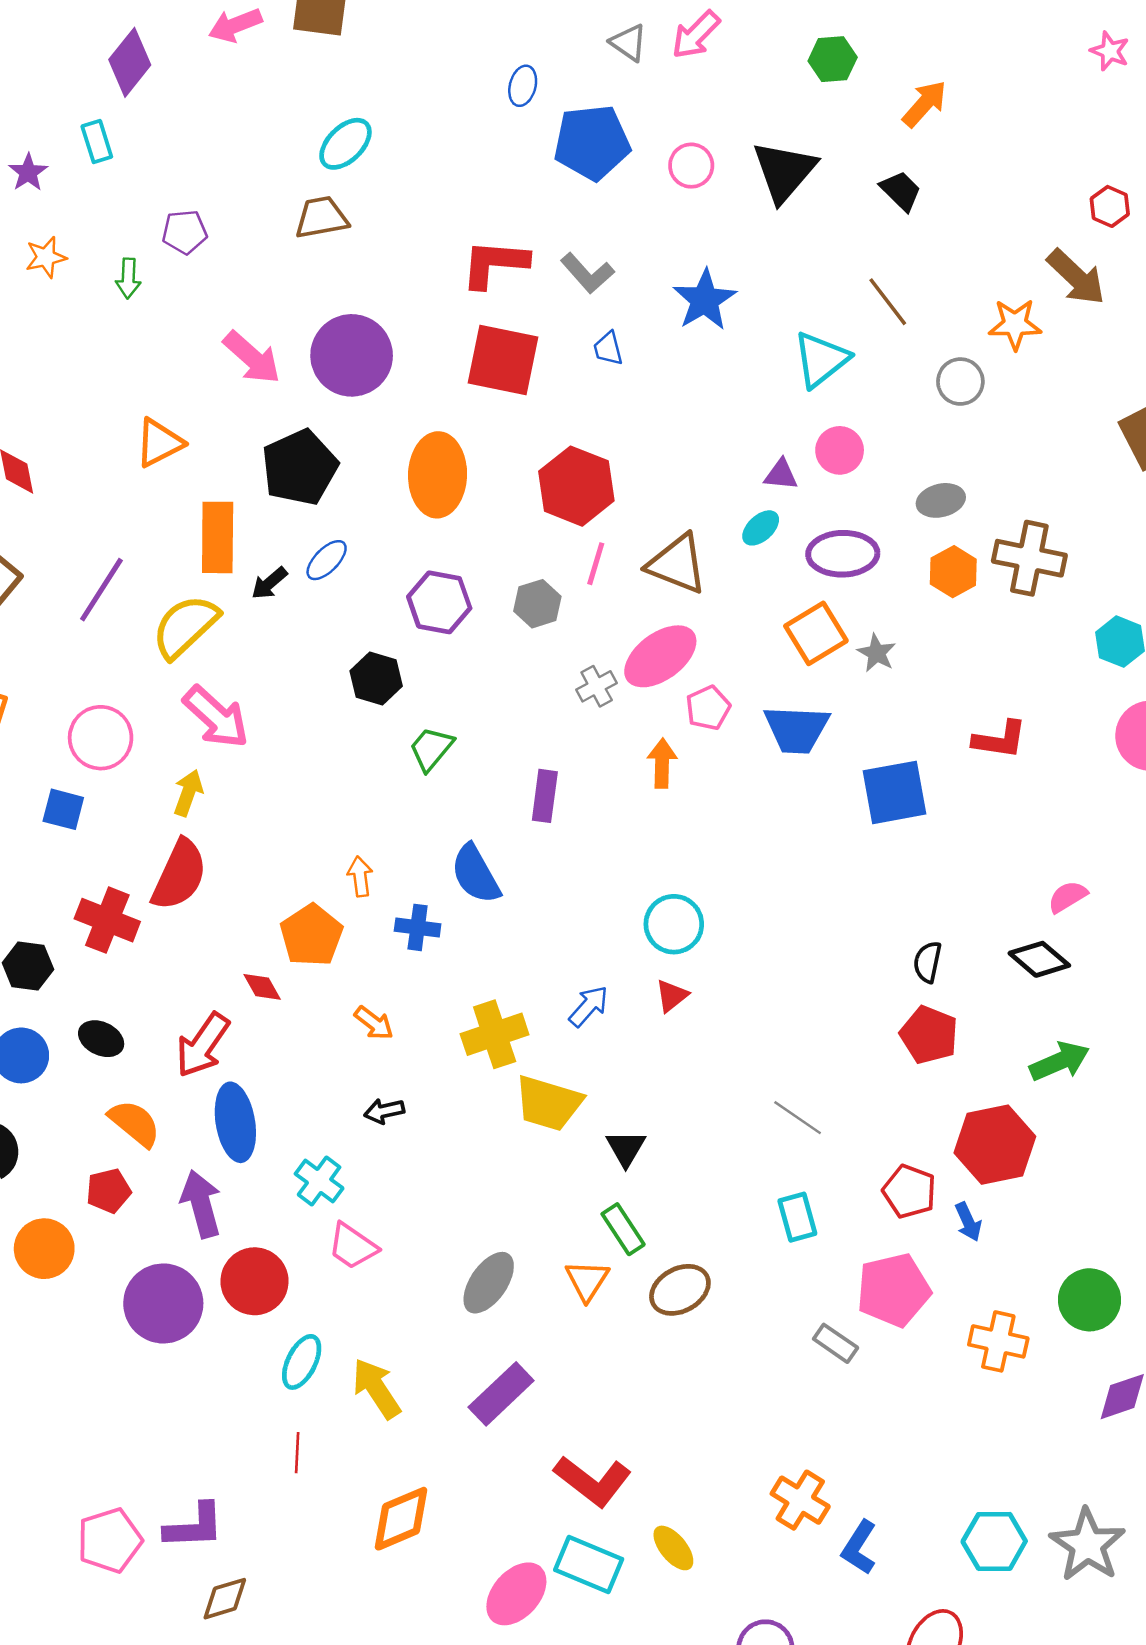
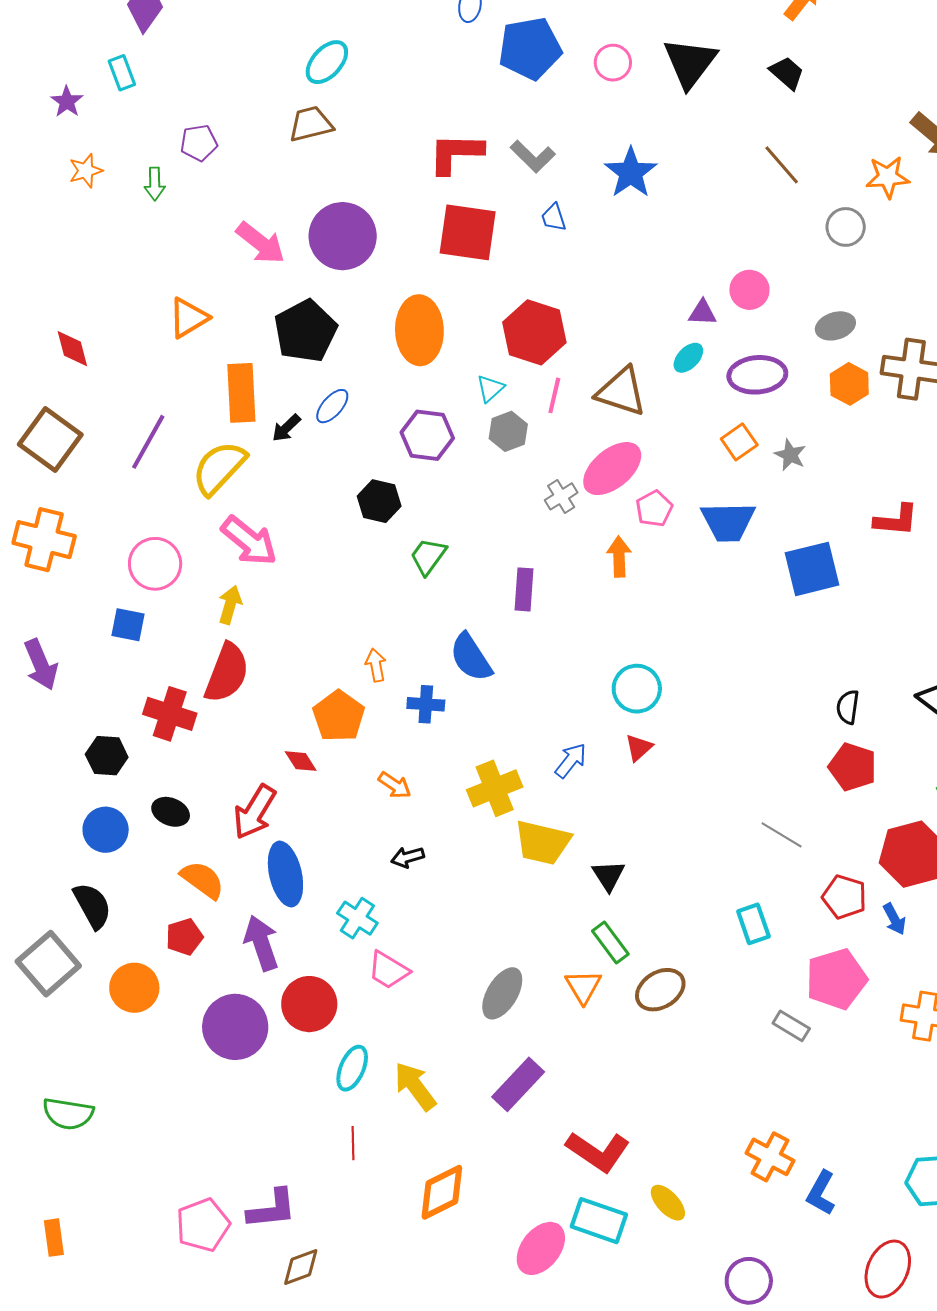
cyan triangle: (821, 359) -> (490, 388), moved, size x0.6
orange square: (816, 633) -> (739, 442), size x0.7
gray line: (798, 1118) -> (782, 835), moved

